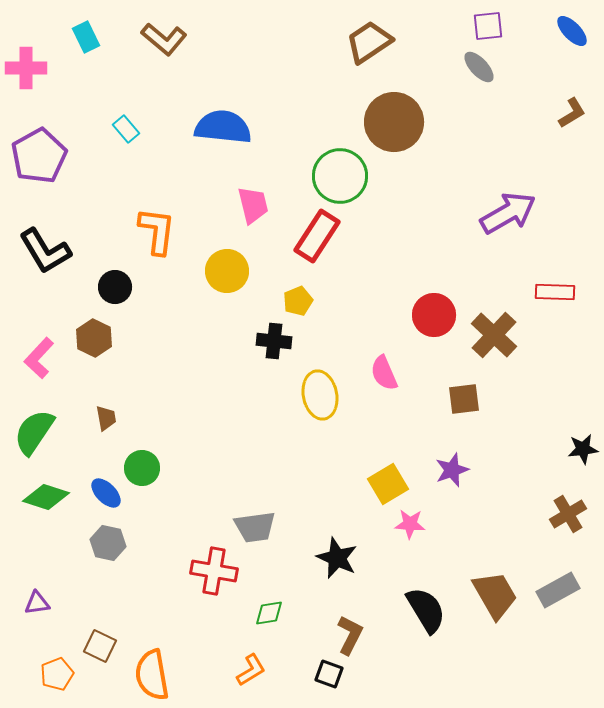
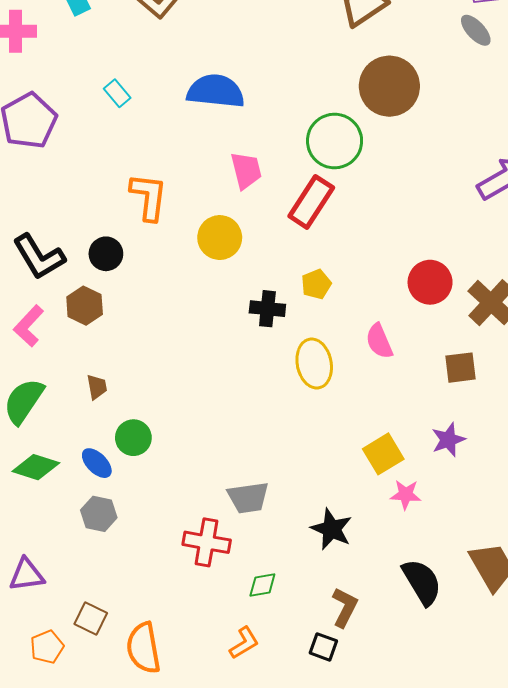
black L-shape: (45, 251) -> (39, 257), moved
yellow pentagon: (298, 301) -> (316, 284), moved
purple triangle: (37, 603) -> (27, 575), size x1.4

